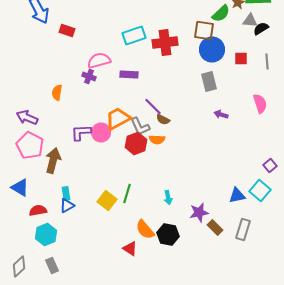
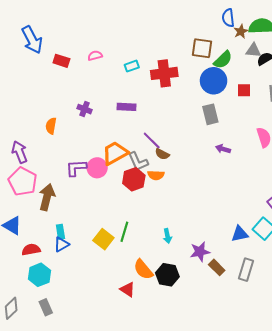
green semicircle: (221, 14) -> (223, 60), moved
brown square: (204, 30) -> (202, 48), moved
cyan rectangle: (134, 36) -> (132, 66), size x0.6
pink semicircle: (99, 60) -> (95, 56), moved, size x0.6
purple arrow: (27, 118) -> (20, 152), turned 45

